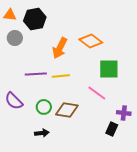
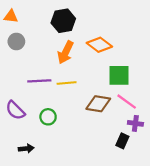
black hexagon: (35, 19) -> (63, 21), moved
pink line: (97, 93) -> (127, 102), moved
brown diamond: (67, 110) -> (98, 104), moved
black arrow: (42, 133) -> (26, 149), moved

